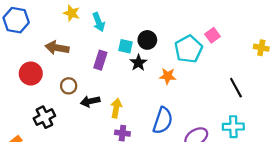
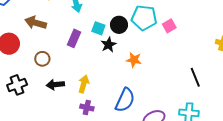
pink square: (213, 35) -> (169, 26), moved
cyan pentagon: (188, 49) -> (144, 18), moved, turned 30
black arrow: (90, 101) -> (55, 85), moved

